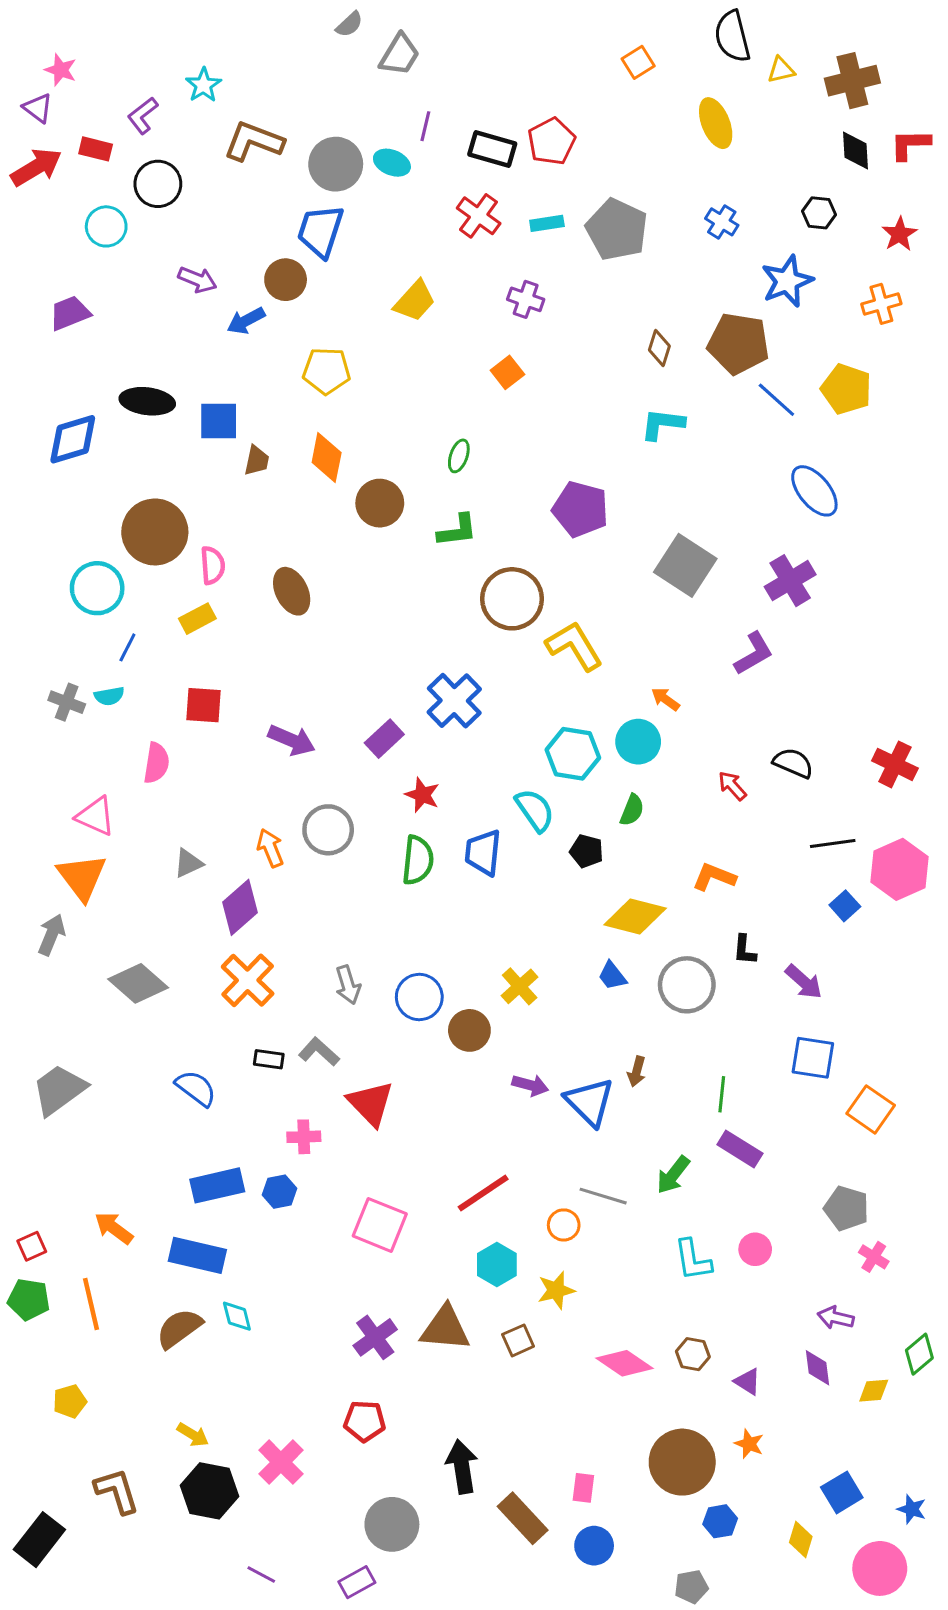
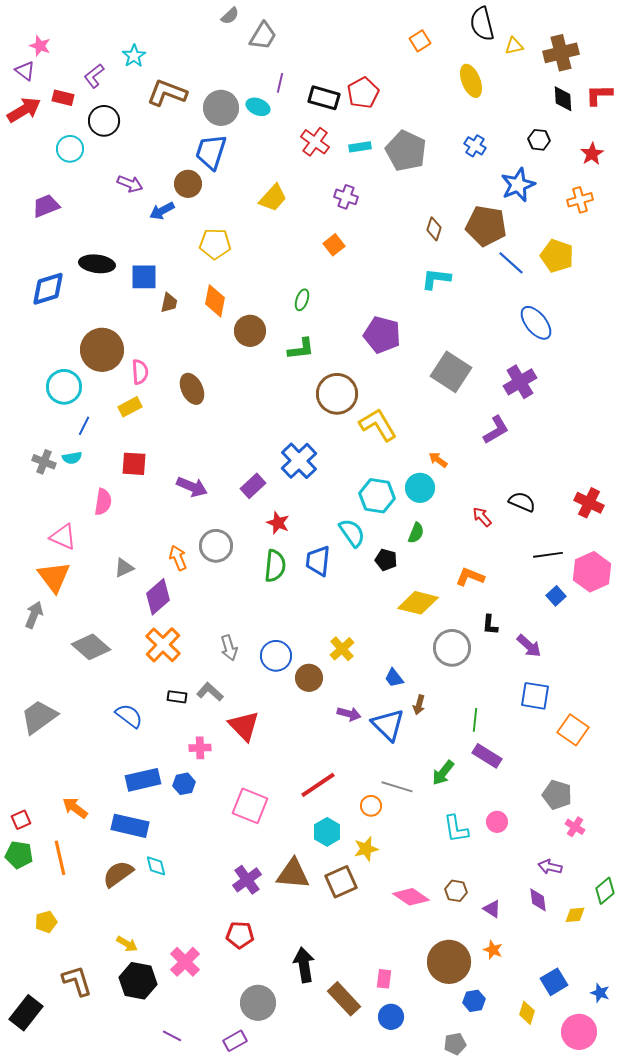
blue trapezoid: (612, 976) -> (394, 678), moved
brown square: (518, 1340) -> (341, 882), size x1.5

